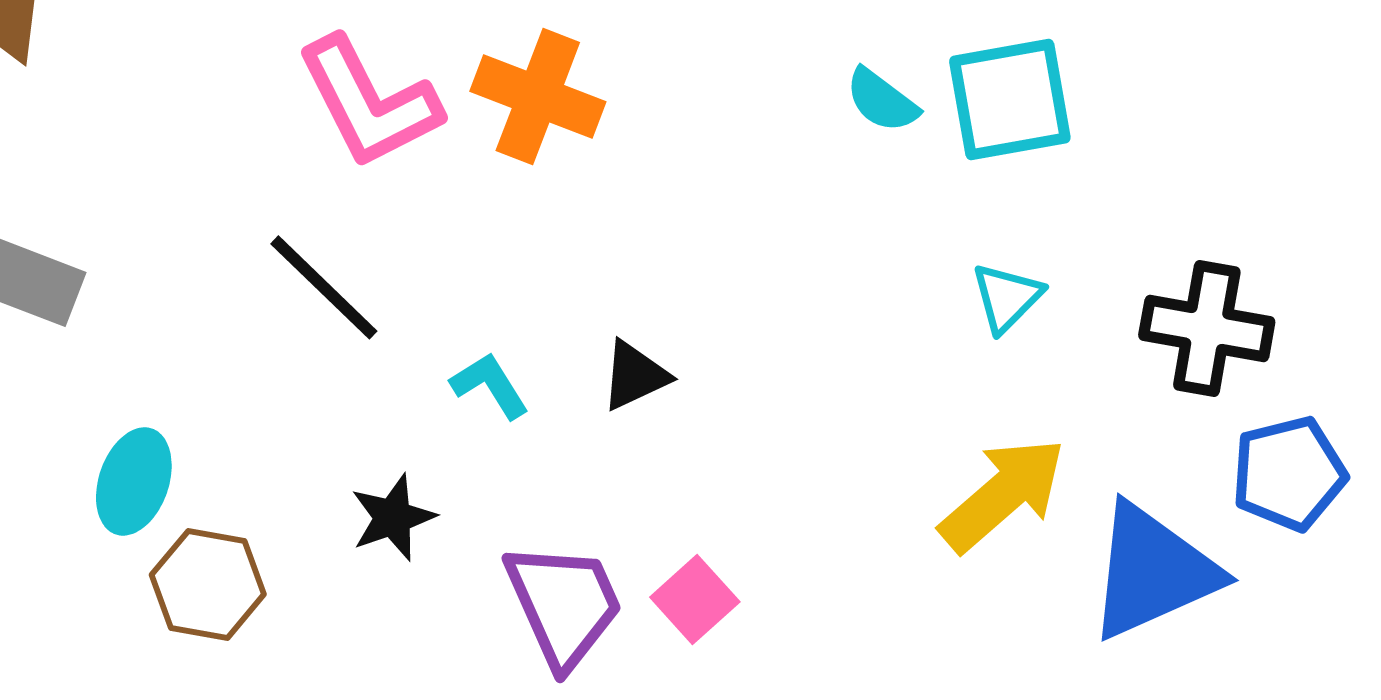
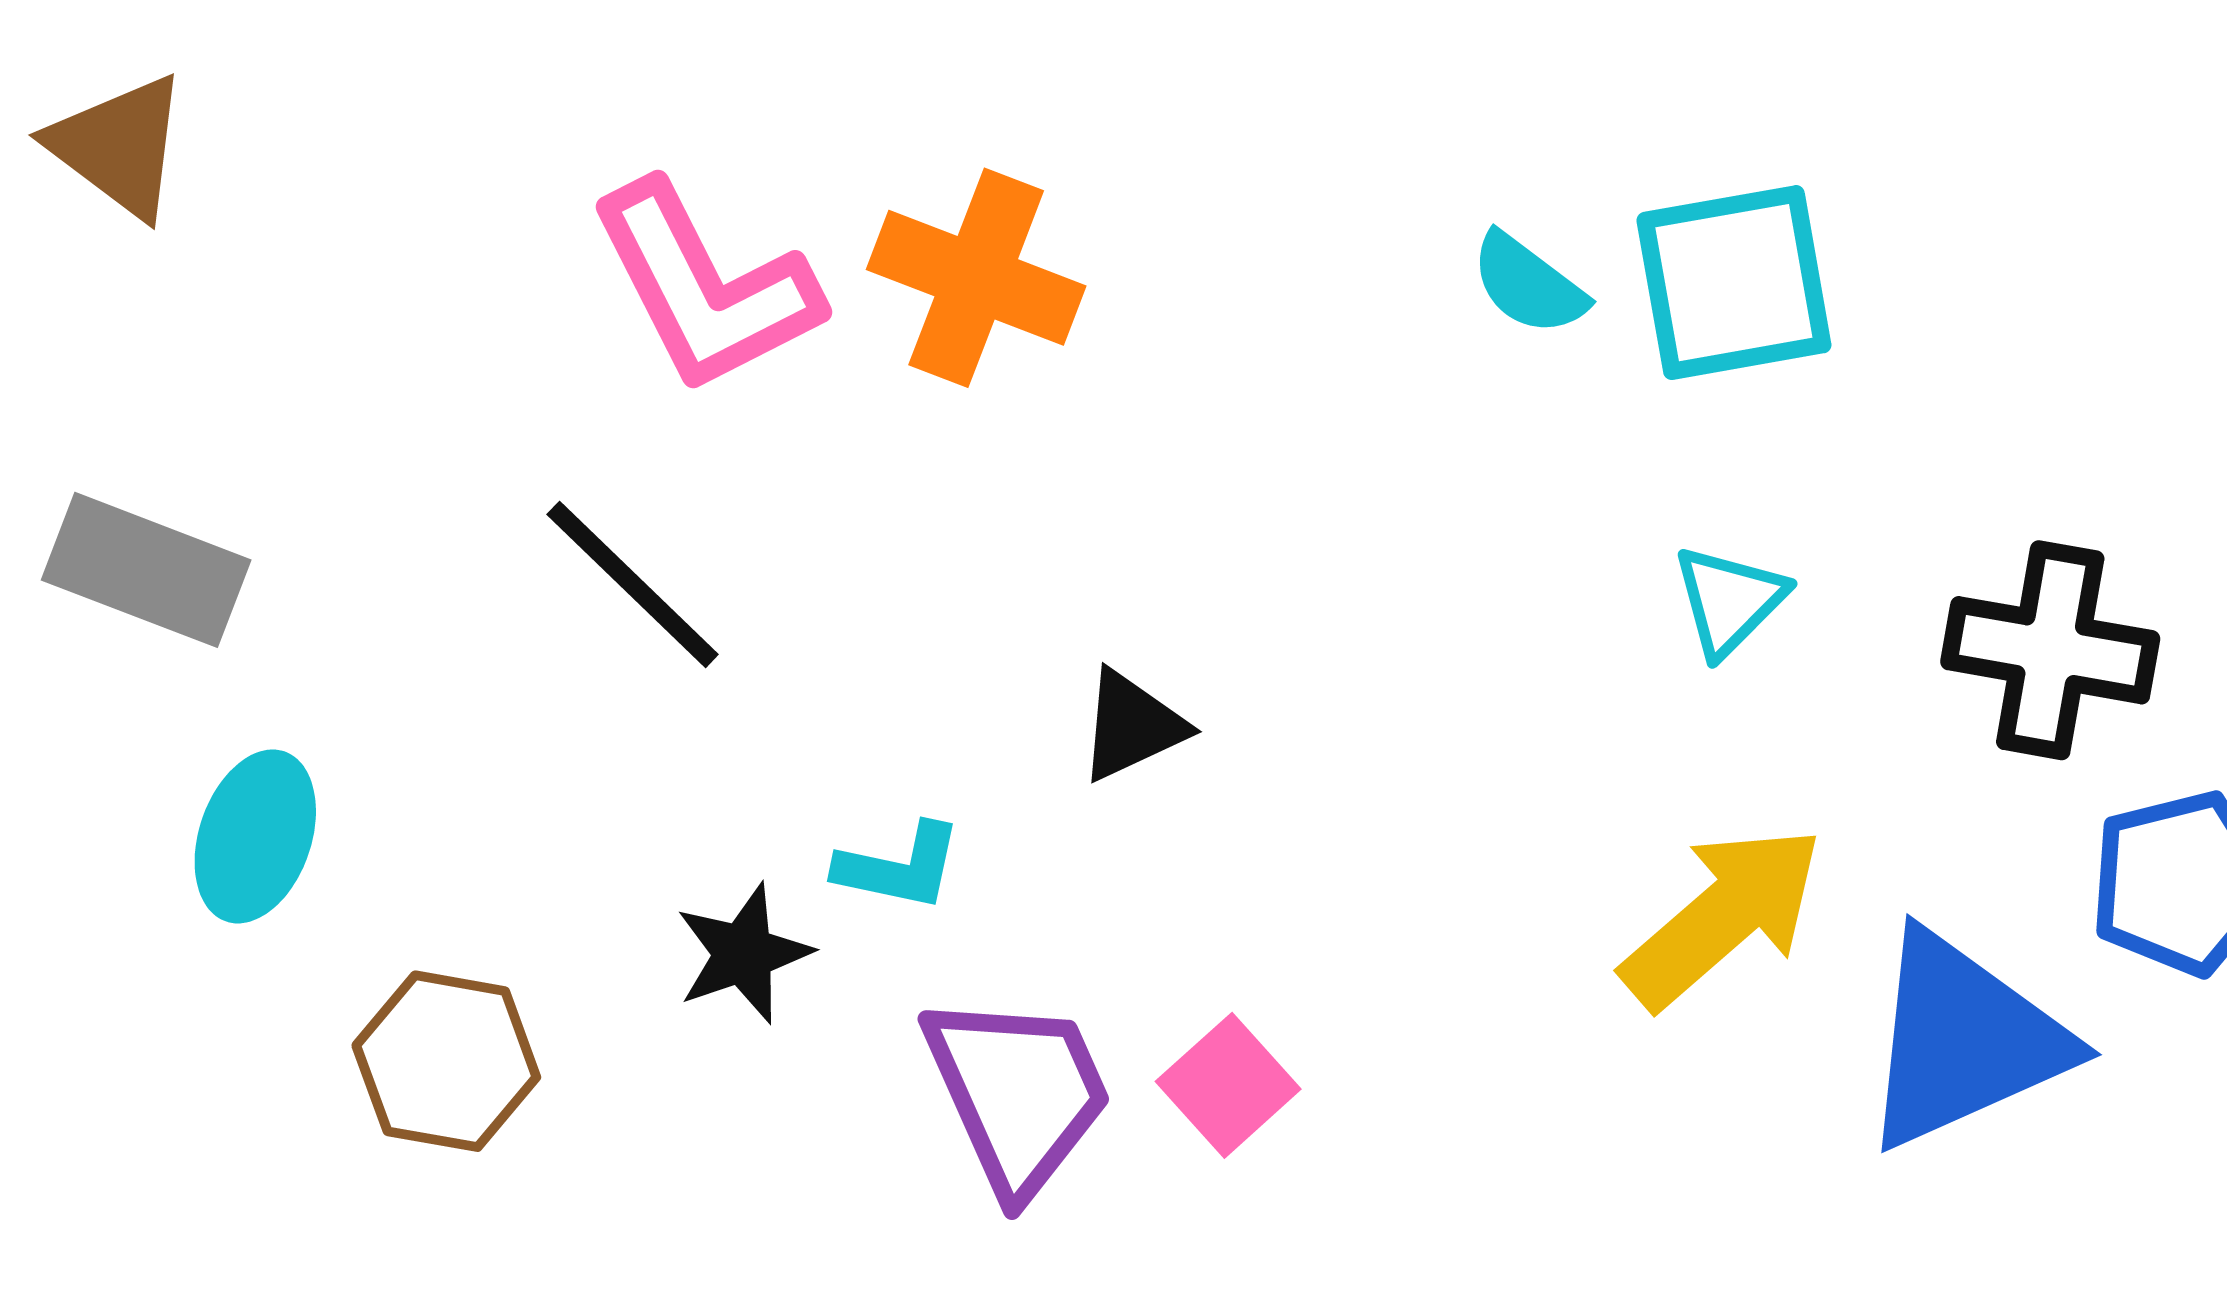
cyan L-shape: (490, 385) -> (899, 867), moved, turned 134
cyan ellipse: (134, 481) -> (255, 836), moved

